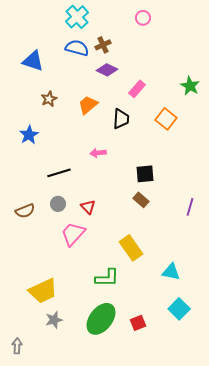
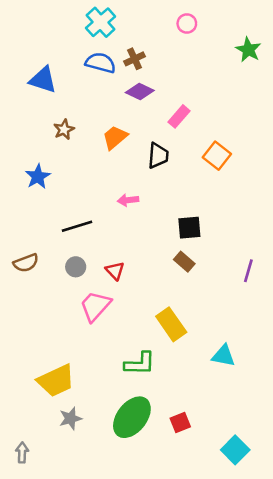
green star: (190, 86) -> (248, 50), moved
brown semicircle: (25, 211) -> (26, 263), moved
cyan square: (179, 309) -> (235, 450), moved

